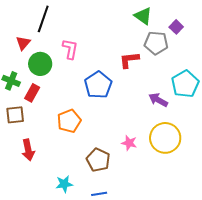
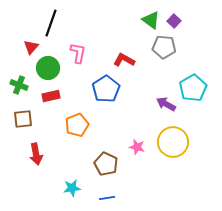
purple square: (176, 27) -> (174, 21), moved
red L-shape: (129, 60) -> (124, 60), moved, turned 35
red rectangle: (32, 93) -> (51, 96), moved, turned 48

